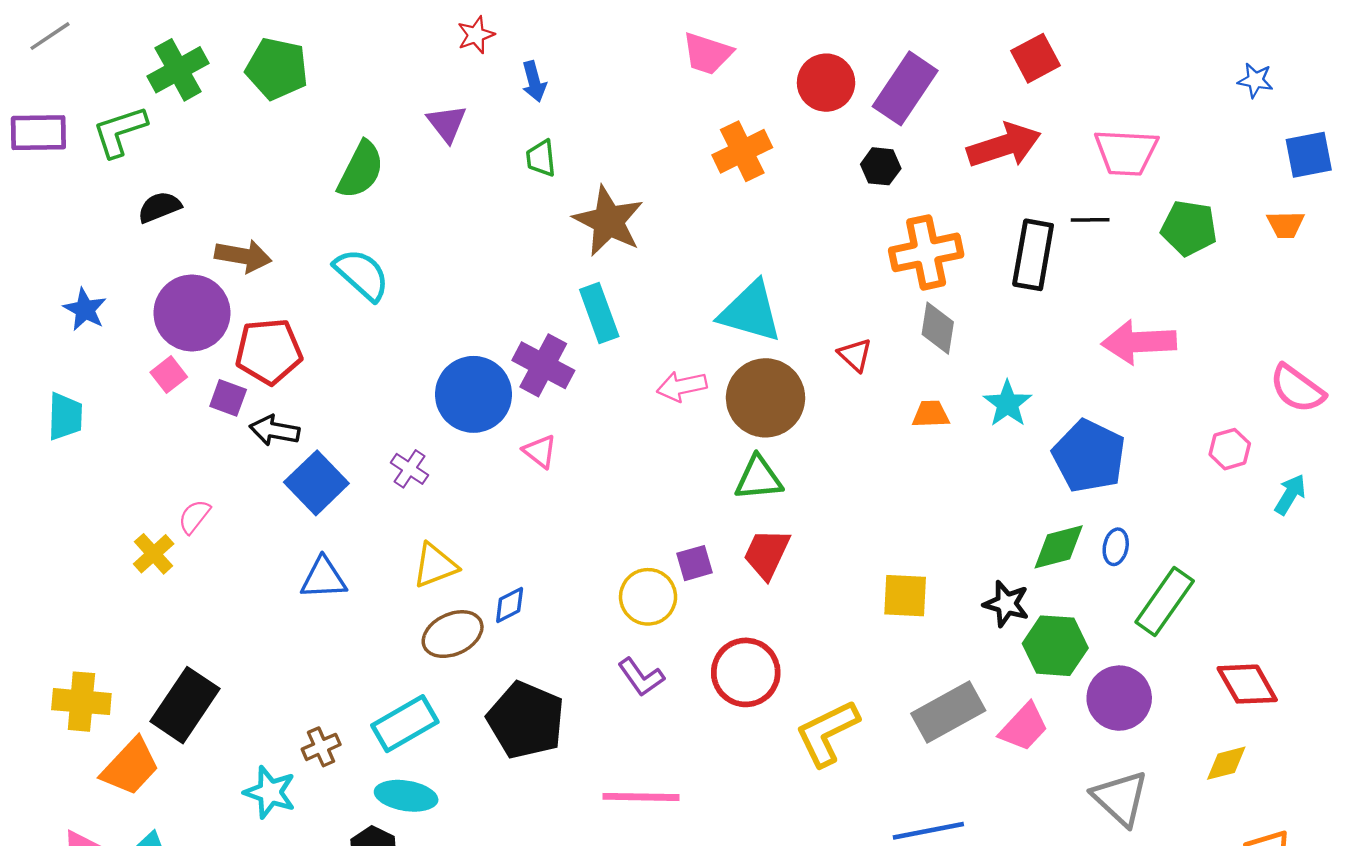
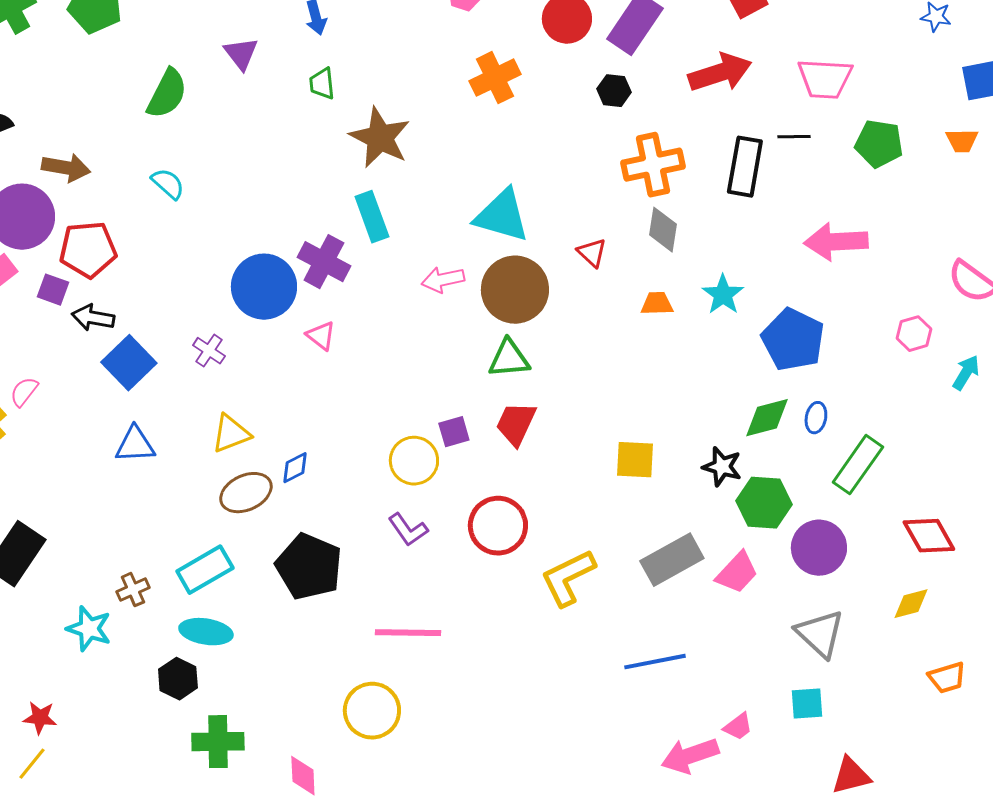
cyan semicircle: (362, 275) -> (168, 184), size x0.7

